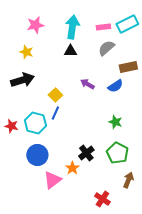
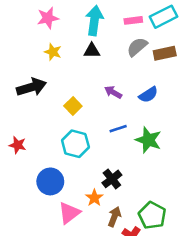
yellow star: (26, 52) -> (53, 52), moved
brown rectangle: (128, 67) -> (165, 53), moved
blue line: (55, 113) -> (118, 129), moved, turned 48
green star: (115, 122) -> (148, 140), size x1.5
cyan hexagon: (35, 123) -> (75, 144), moved
green pentagon: (117, 153) -> (152, 215), moved
brown arrow: (128, 180) -> (114, 217), moved

